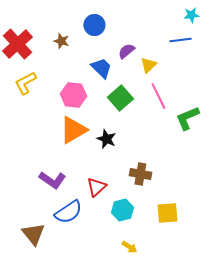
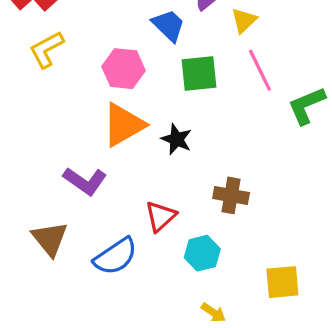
green square: (120, 98) -> (199, 73), turned 35
purple L-shape: (52, 180) -> (85, 181), moved
yellow square: (167, 213) -> (282, 282), moved
brown triangle: (33, 234) -> (50, 239), moved

